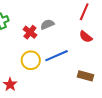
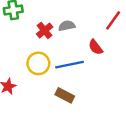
red semicircle: (86, 37) -> (96, 47), moved
brown rectangle: (86, 76) -> (65, 95), moved

